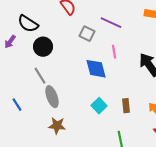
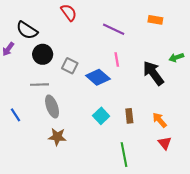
gray square: (87, 34) -> (70, 66), moved
blue diamond: (96, 69) -> (98, 77), turned -35
gray line: (40, 76) -> (39, 85), turned -60

